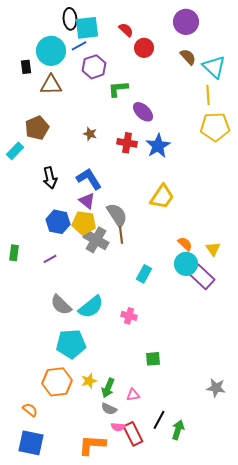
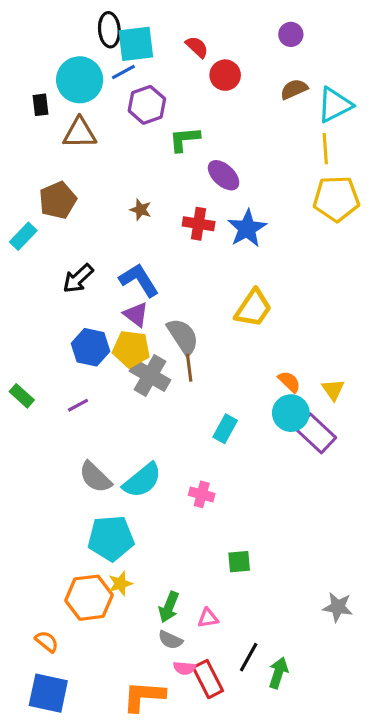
purple circle: (186, 22) -> (291, 34), size x0.6
brown semicircle: (188, 57) -> (294, 89), turned -72
cyan triangle: (214, 67) -> (335, 105), turned 50
black arrow: (50, 178) -> (78, 278), turned 60
green rectangle: (14, 253) -> (22, 396), turned -56
yellow star: (89, 381) -> (120, 584), moved

